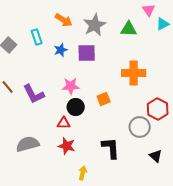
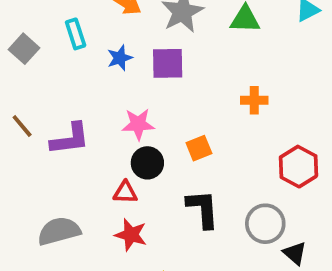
orange cross: (134, 73) -> (254, 100), size x0.6
purple L-shape: (34, 94) -> (70, 139), turned -70
gray circle: (140, 127) -> (265, 224), moved
black L-shape: (111, 148) -> (203, 209), moved

